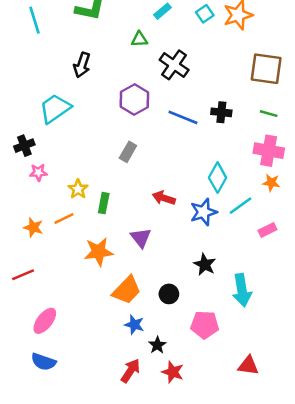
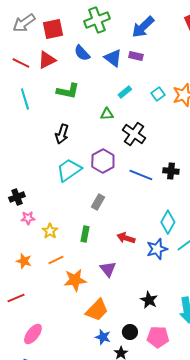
cyan trapezoid: (55, 108) -> (69, 170), moved
yellow star: (78, 189) -> (50, 231), moved
green rectangle: (104, 203) -> (85, 234), moved
orange line: (64, 218) -> (56, 260), moved
black star: (205, 265) -> (149, 300), moved
black circle: (169, 294) -> (130, 332), moved

